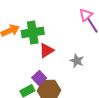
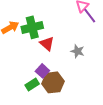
red triangle: (46, 50) -> (47, 44), turned -42

